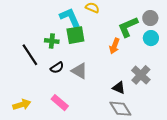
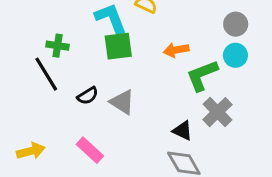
green L-shape: (128, 27) -> (202, 75), moved
green cross: (52, 41) -> (58, 46), moved
orange arrow: (114, 46) -> (176, 50), moved, turned 56

